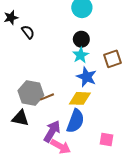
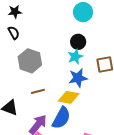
black semicircle: (28, 32) -> (14, 33), moved
blue star: (87, 77) -> (78, 78), turned 30
gray hexagon: (31, 93) -> (30, 61), moved

